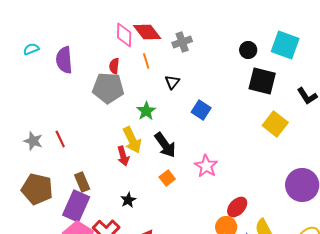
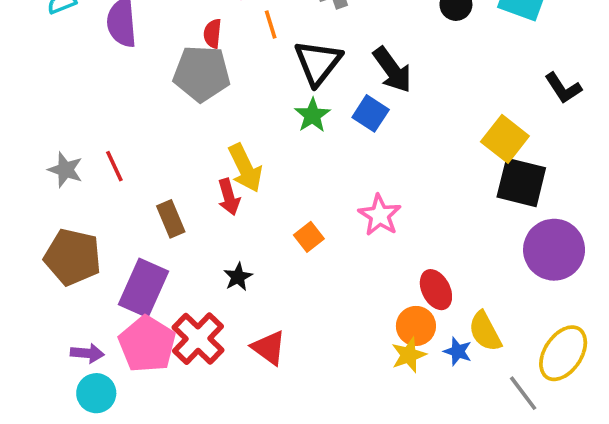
black square: (262, 81) -> (521, 182), moved
black triangle: (172, 82) -> (318, 63), size x1.8
green star: (146, 111) -> (312, 115), moved
black arrow: (165, 145) -> (392, 70), moved
brown rectangle: (82, 182) -> (171, 219), moved
red ellipse: (237, 207) -> (436, 290), turned -70

